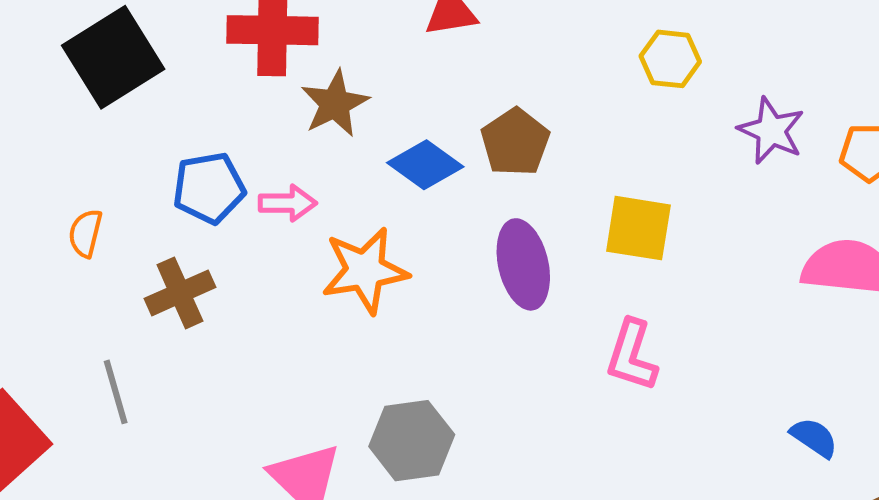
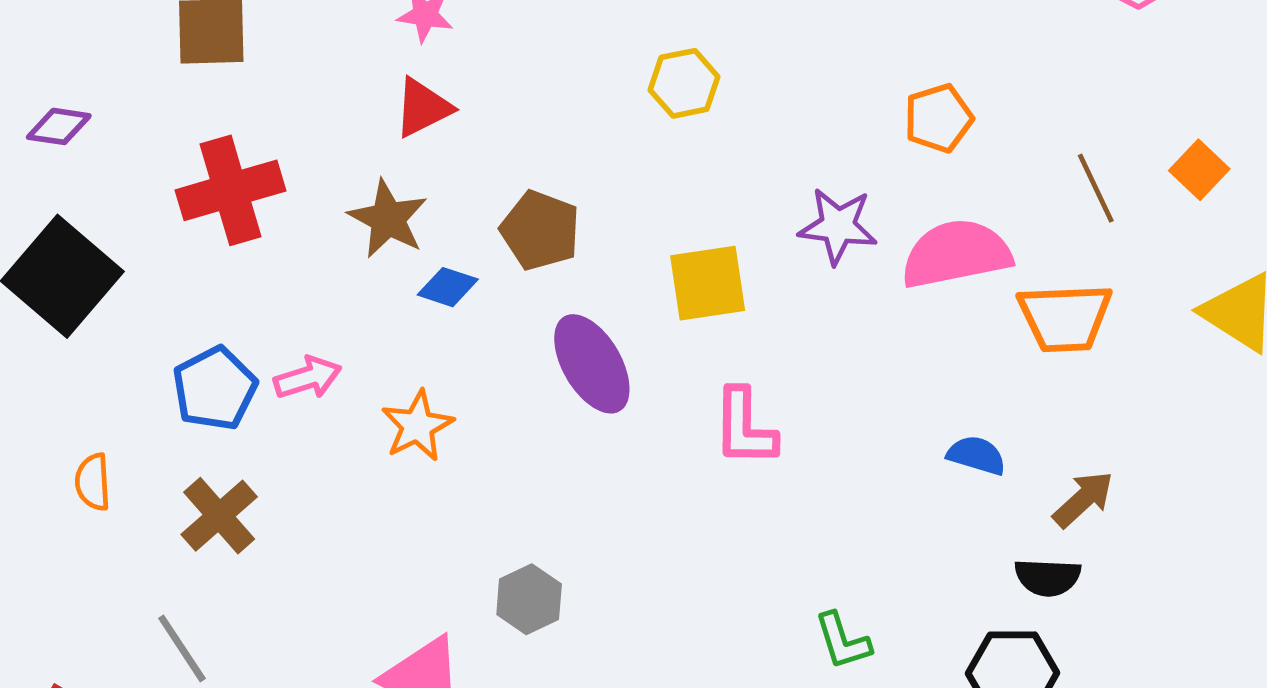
brown star: (335, 104) -> (388, 219), moved
purple star: (771, 131) -> (838, 226), moved
blue diamond: (425, 165) -> (448, 287), size x0.7
orange star: (365, 270) -> (417, 426), size x0.7
gray hexagon: (412, 441) -> (529, 599), size x0.7

